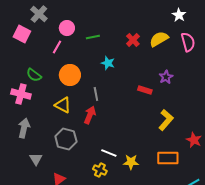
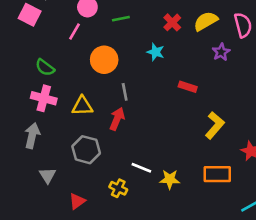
cyan star: (108, 63) -> (156, 52), moved
orange circle: (70, 75) -> (104, 60), moved
purple star: (166, 77) -> (221, 52), moved
pink cross: (21, 94) -> (44, 98), moved
yellow triangle: (63, 105) -> (82, 106), turned -30
yellow cross: (100, 170) -> (118, 188), moved

